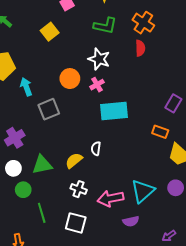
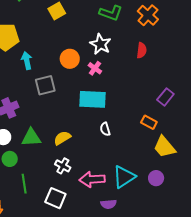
red semicircle: (140, 48) -> (142, 50), moved
pink cross: (97, 85) -> (95, 68), turned -32
cyan rectangle: (114, 111) -> (93, 99), moved
white semicircle: (96, 149) -> (105, 129), moved, turned -32

